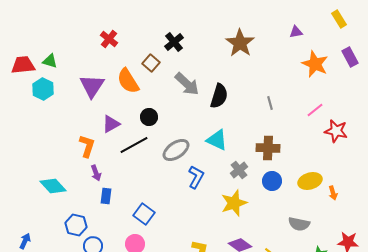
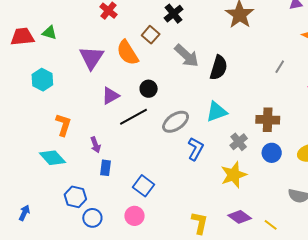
cyan hexagon: (43, 89) -> (42, 80), moved
gray line: (270, 103) -> (280, 67), moved, turned 48
cyan triangle: (217, 140) -> (217, 112), turned -45
orange L-shape: (87, 146) -> (63, 125), moved

